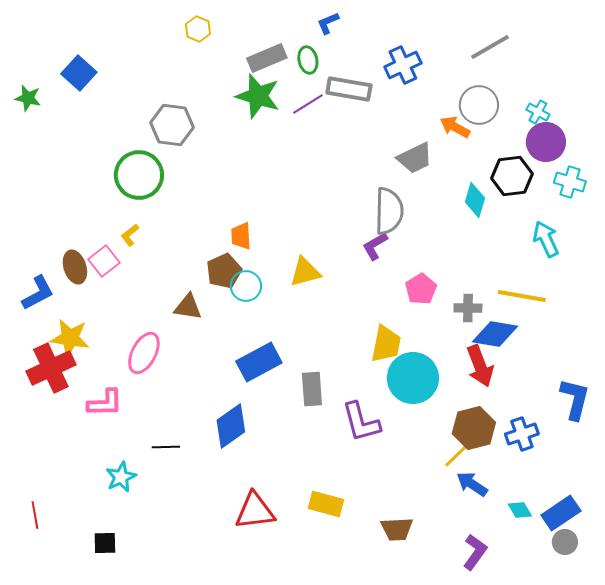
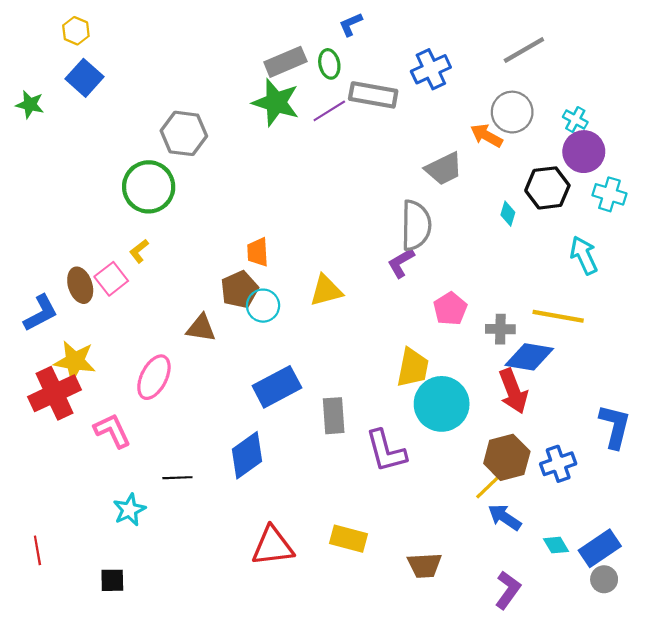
yellow hexagon: (198, 29) -> (76, 31), moved
cyan diamond: (475, 200) -> (508, 214), size x0.7
pink L-shape: (105, 403) -> (112, 431), turned -114

